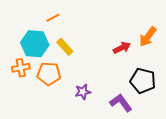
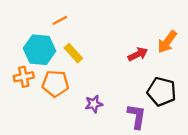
purple L-shape: (121, 103) -> (137, 116), turned 45

